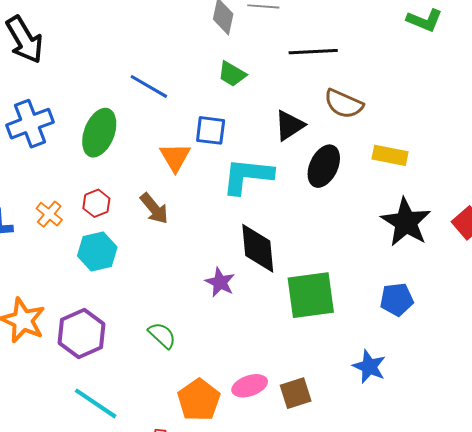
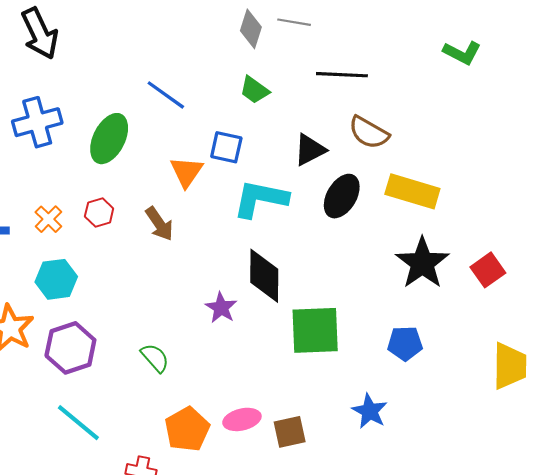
yellow rectangle: (390, 155) -> (412, 191), size x1.4
cyan hexagon: (97, 251) -> (56, 279), moved

